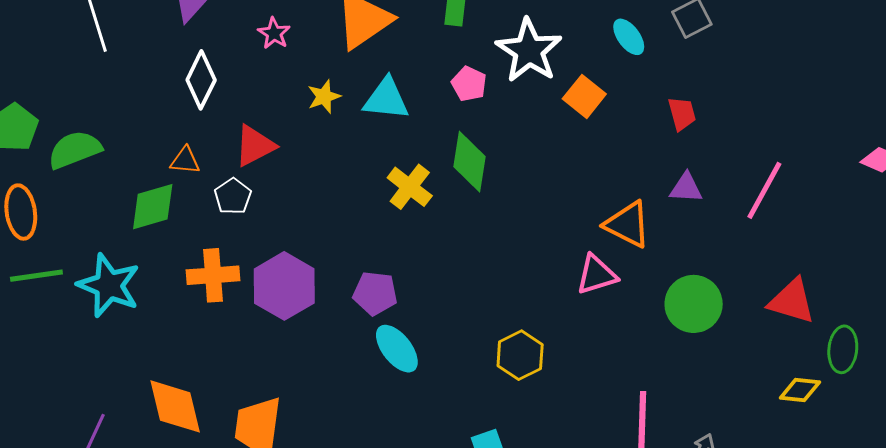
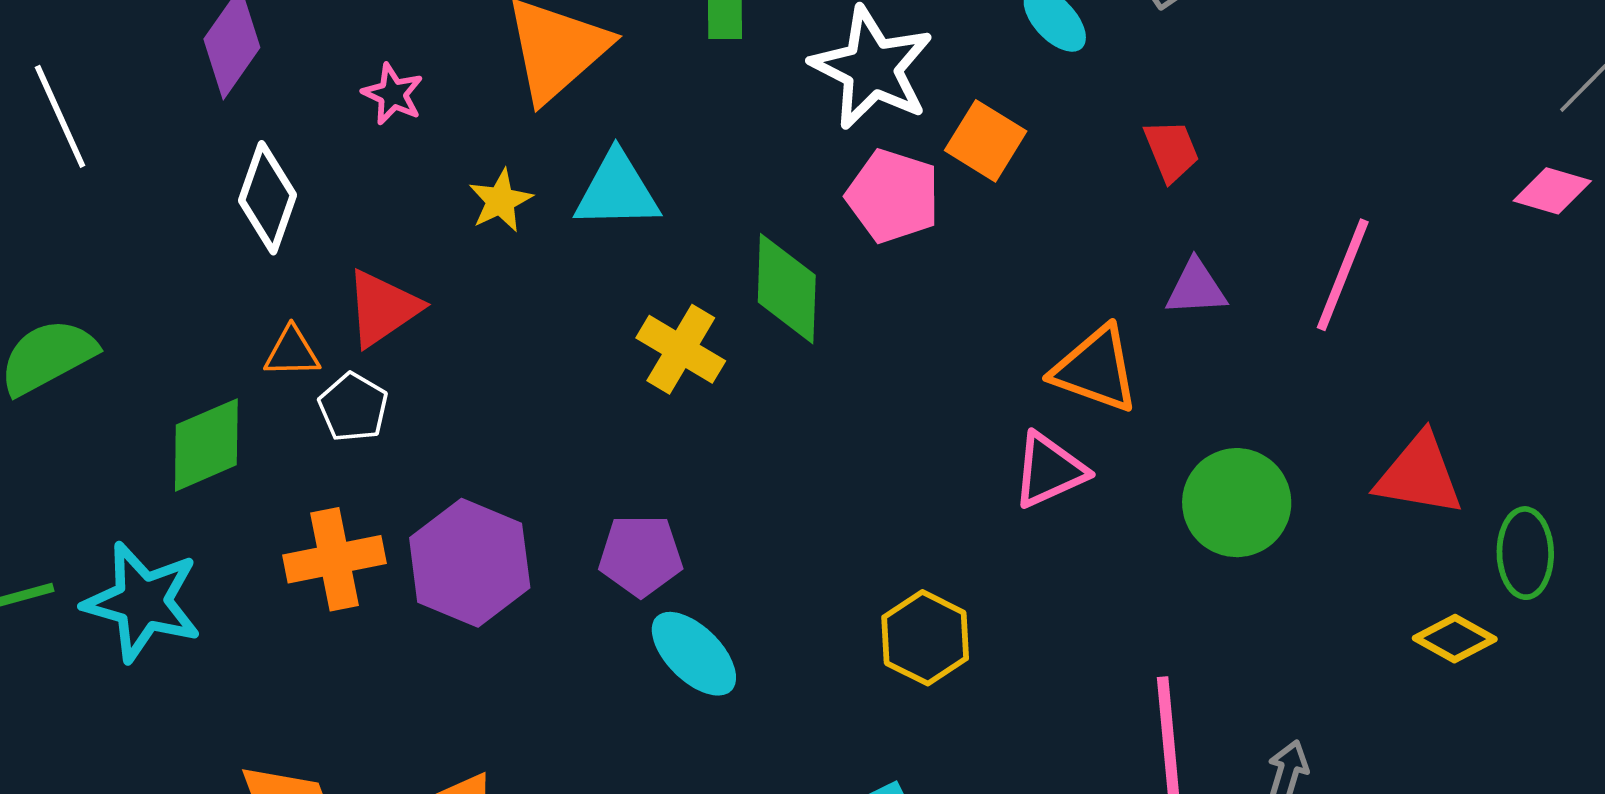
pink pentagon: (469, 84) -> (893, 196), moved, size x1.4
orange triangle: (185, 161) -> (292, 352), moved
yellow diamond: (800, 390) -> (1455, 639), turned 30

